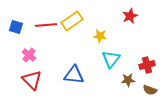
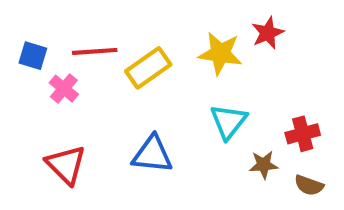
yellow rectangle: (72, 21) -> (148, 68), moved
yellow star: (100, 36) -> (220, 54), moved, size x1.5
pink cross: (29, 55) -> (64, 89), moved

